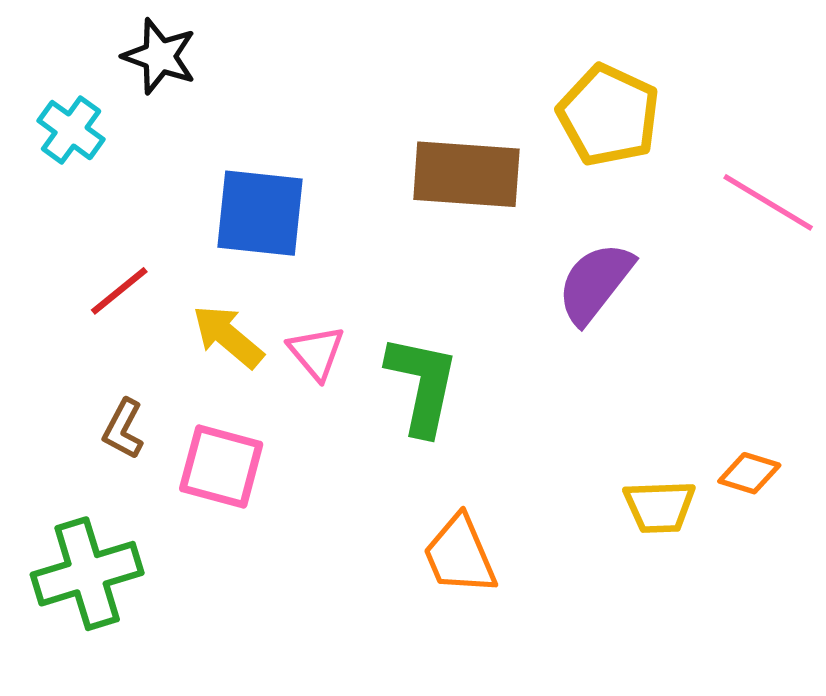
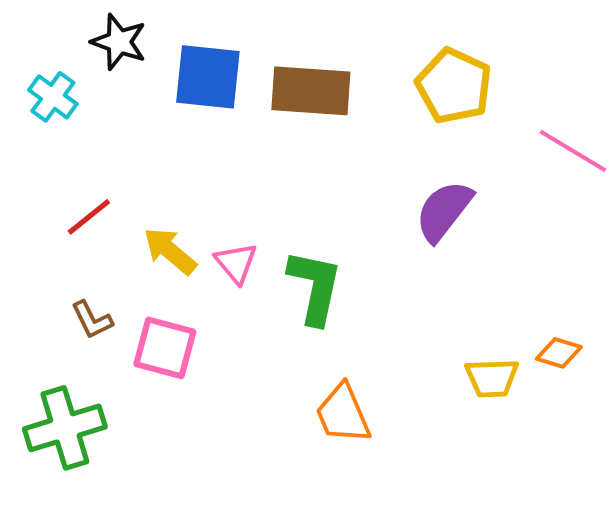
brown rectangle: (466, 174) -> (311, 91), moved
blue square: (260, 213) -> (208, 77), moved
brown L-shape: (123, 429) -> (92, 320), turned -54

